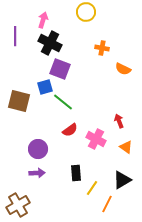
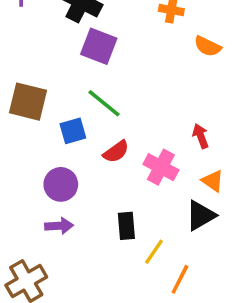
blue square: (45, 87) -> (73, 131), moved
black triangle: (122, 180) -> (201, 215), moved

